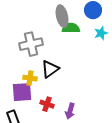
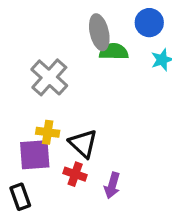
gray cross: (31, 44) -> (49, 77), turned -35
black triangle: (50, 69) -> (83, 144), moved, turned -42

